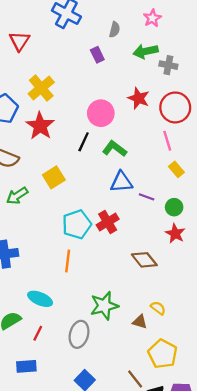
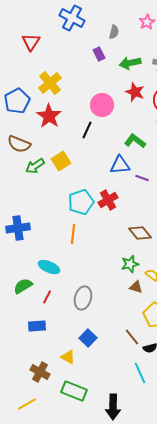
green arrow: (145, 51) -> (130, 63), moved
green L-shape: (115, 149) -> (135, 141), moved
green arrow: (17, 196) -> (35, 166), moved
green star: (104, 306) -> (130, 264), moved, size x0.7

